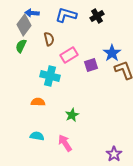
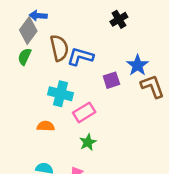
blue L-shape: (66, 15) -> (80, 57), moved
brown semicircle: (49, 39) -> (59, 48), size x1.5
pink rectangle: (69, 55) -> (84, 112), moved

